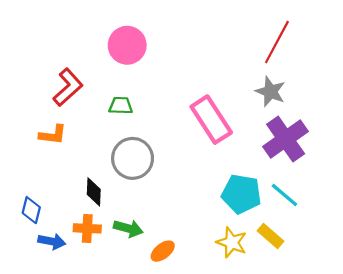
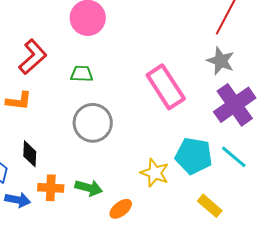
black diamond: (94, 192) -> (30, 154), moved
yellow rectangle: (270, 236) -> (210, 206), moved
yellow star: (232, 242) -> (155, 173), moved

